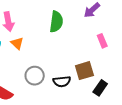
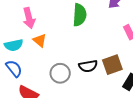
black semicircle: (62, 81) -> (88, 66), moved

